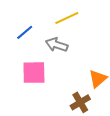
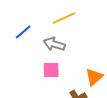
pink square: (34, 73) -> (51, 70), moved, size x0.7

